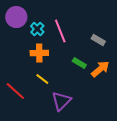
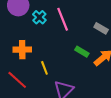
orange cross: (39, 53) -> (22, 50), moved
yellow line: (42, 79) -> (44, 68), turned 32

